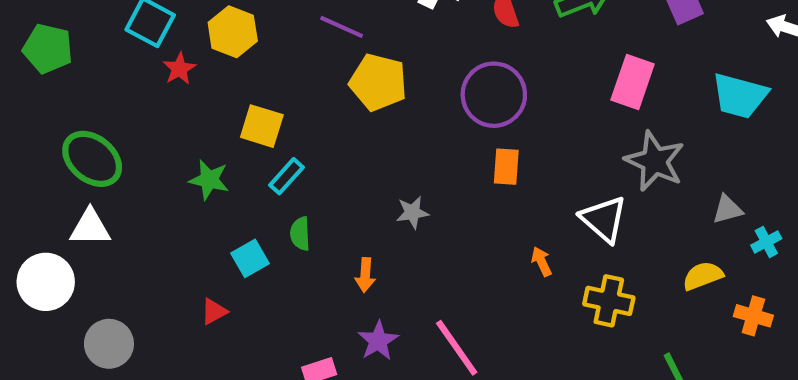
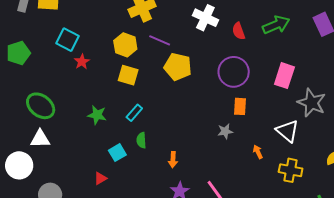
yellow hexagon: (233, 32) -> (125, 45), moved
green pentagon: (48, 49) -> (18, 53), turned -30
pink rectangle: (633, 82) -> (284, 76), moved
yellow square: (262, 126) -> (128, 75), moved
gray star: (412, 212) -> (225, 131), moved

